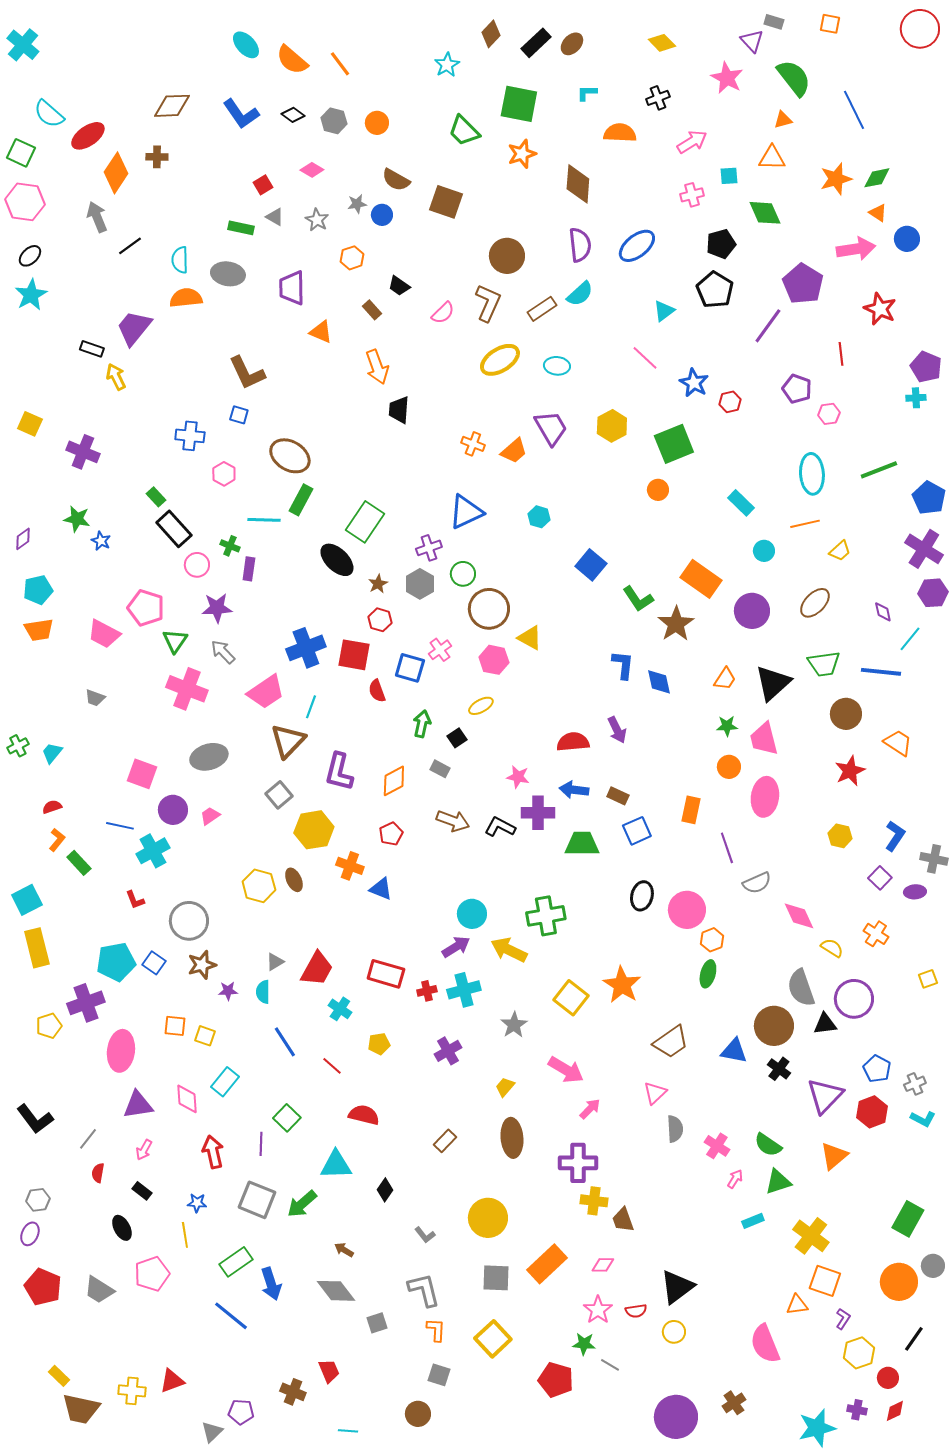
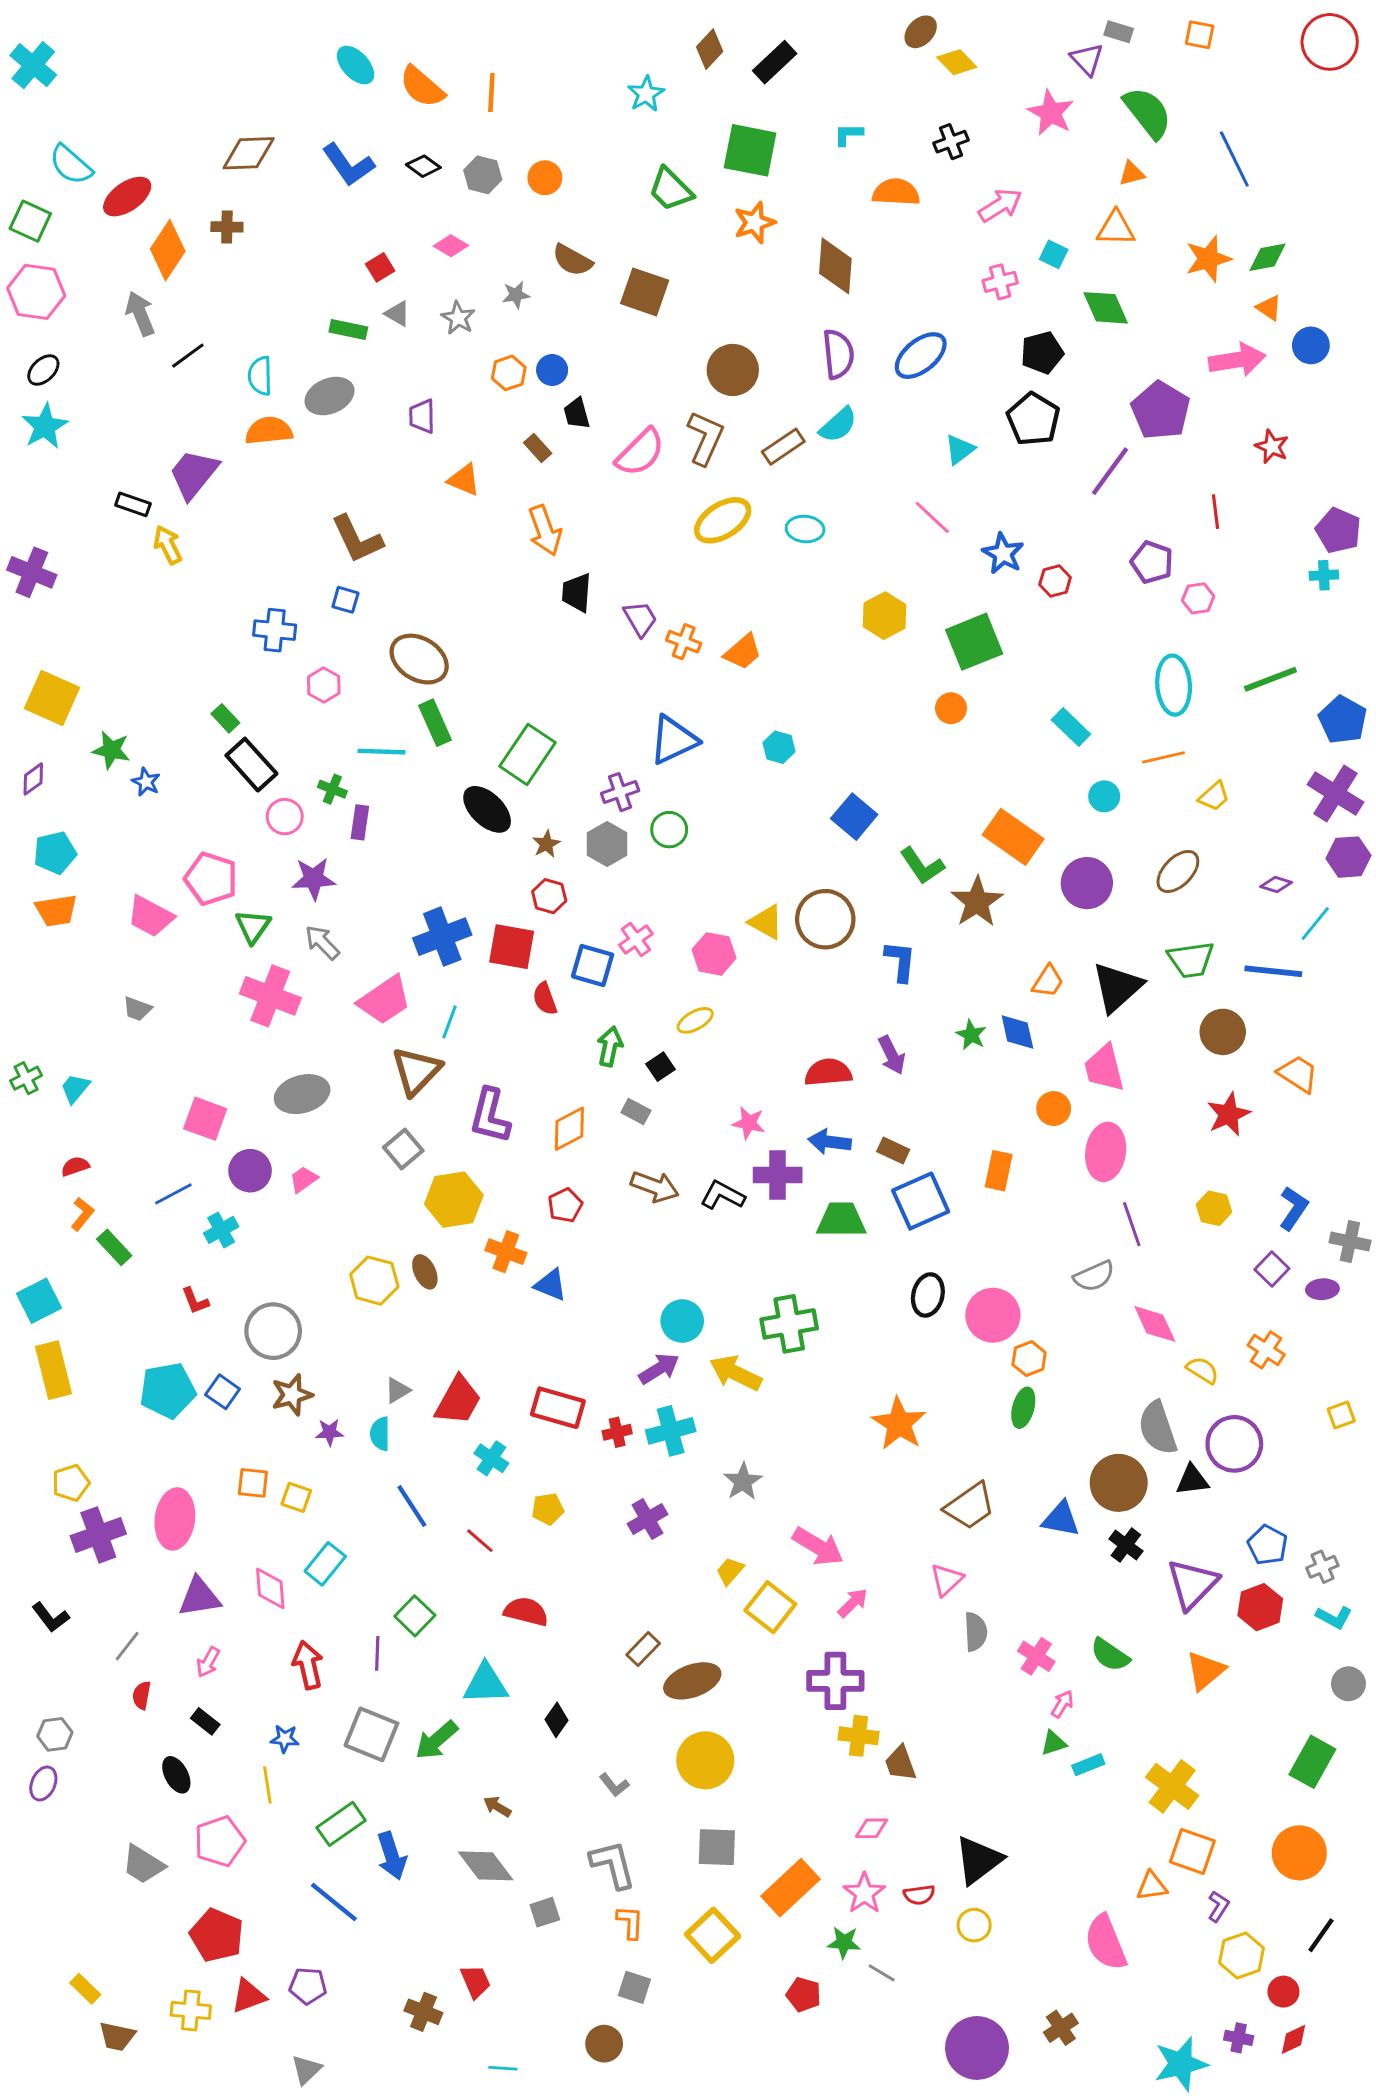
brown ellipse: (572, 44) -> (921, 32), moved
orange line: (340, 64) -> (491, 92), turned 40
cyan square: (729, 176) -> (1054, 254), turned 30
blue circle: (382, 215) -> (552, 370), moved
gray ellipse: (228, 274) -> (330, 396), turned -32
black trapezoid: (399, 286) -> (577, 413), turned 40
purple trapezoid: (292, 288) -> (422, 416), size x0.7
red star: (880, 309) -> (1272, 447), size x0.7
pink semicircle: (443, 313) -> (640, 452), size x1.5
yellow square: (30, 424) -> (52, 698), moved, size x1.5
purple trapezoid: (551, 428) -> (640, 619), moved, size x0.7
purple cross: (83, 452) -> (32, 572), moved
green rectangle: (301, 500) -> (435, 723), turned -52
brown circle: (489, 609) -> (825, 919), moved
purple diamond: (883, 612) -> (1276, 885), turned -60
blue diamond: (659, 682) -> (1017, 1032), moved
green star: (727, 726) -> (971, 1035), moved, turned 30
blue line: (120, 826) -> (173, 1194), turned -40
blue square: (637, 831) -> (921, 1201), size x1.4
purple line: (727, 848) -> (1132, 1224), moved
cyan cross: (153, 851) -> (221, 1230), size x0.7
yellow square: (571, 998) -> (770, 1607), moved
purple cross: (86, 1003) -> (98, 1535), moved
black L-shape: (35, 1119) -> (51, 1617), size x0.7
brown ellipse: (512, 1138) -> (692, 1681), moved, turned 75
green triangle: (778, 1182) -> (1054, 1743), moved, size x0.7
orange rectangle: (547, 1264) -> (791, 1888), moved
gray circle: (933, 1266) -> (1348, 1684), moved
red pentagon: (43, 1287) -> (217, 1935), moved
red pentagon: (556, 1380) -> (804, 1995), size x0.7
brown trapezoid: (81, 1409) -> (117, 2036), size x0.7
purple pentagon: (241, 1412) -> (308, 1986), moved

